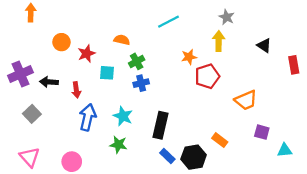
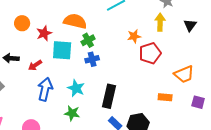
orange semicircle: (122, 40) -> (75, 21), size x1.6
black triangle: (264, 46) -> (190, 25), moved, turned 32
cyan square: (107, 73) -> (62, 50), size x1.5
red arrow: (76, 90) -> (35, 65), turned 64
orange rectangle: (220, 140) -> (165, 97), moved, turned -32

